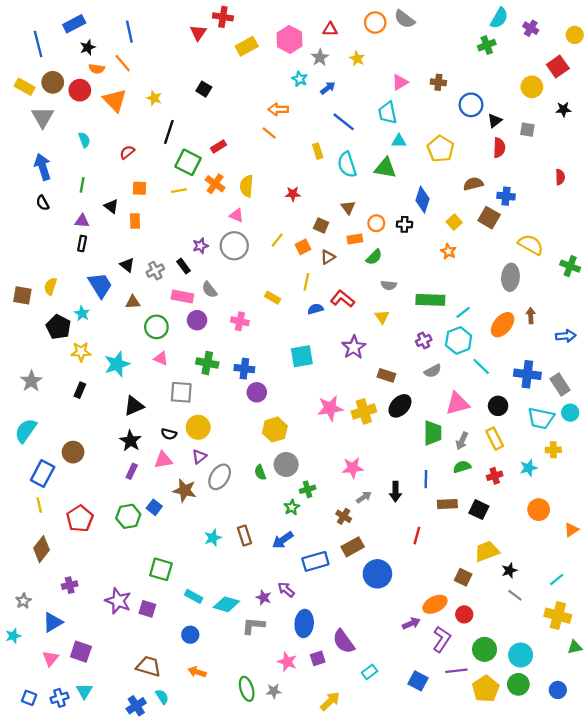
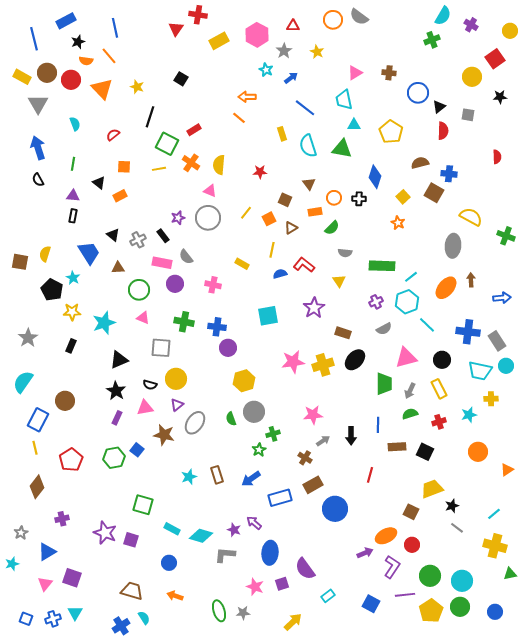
orange rectangle: (135, 221) -> (120, 196), turned 64

